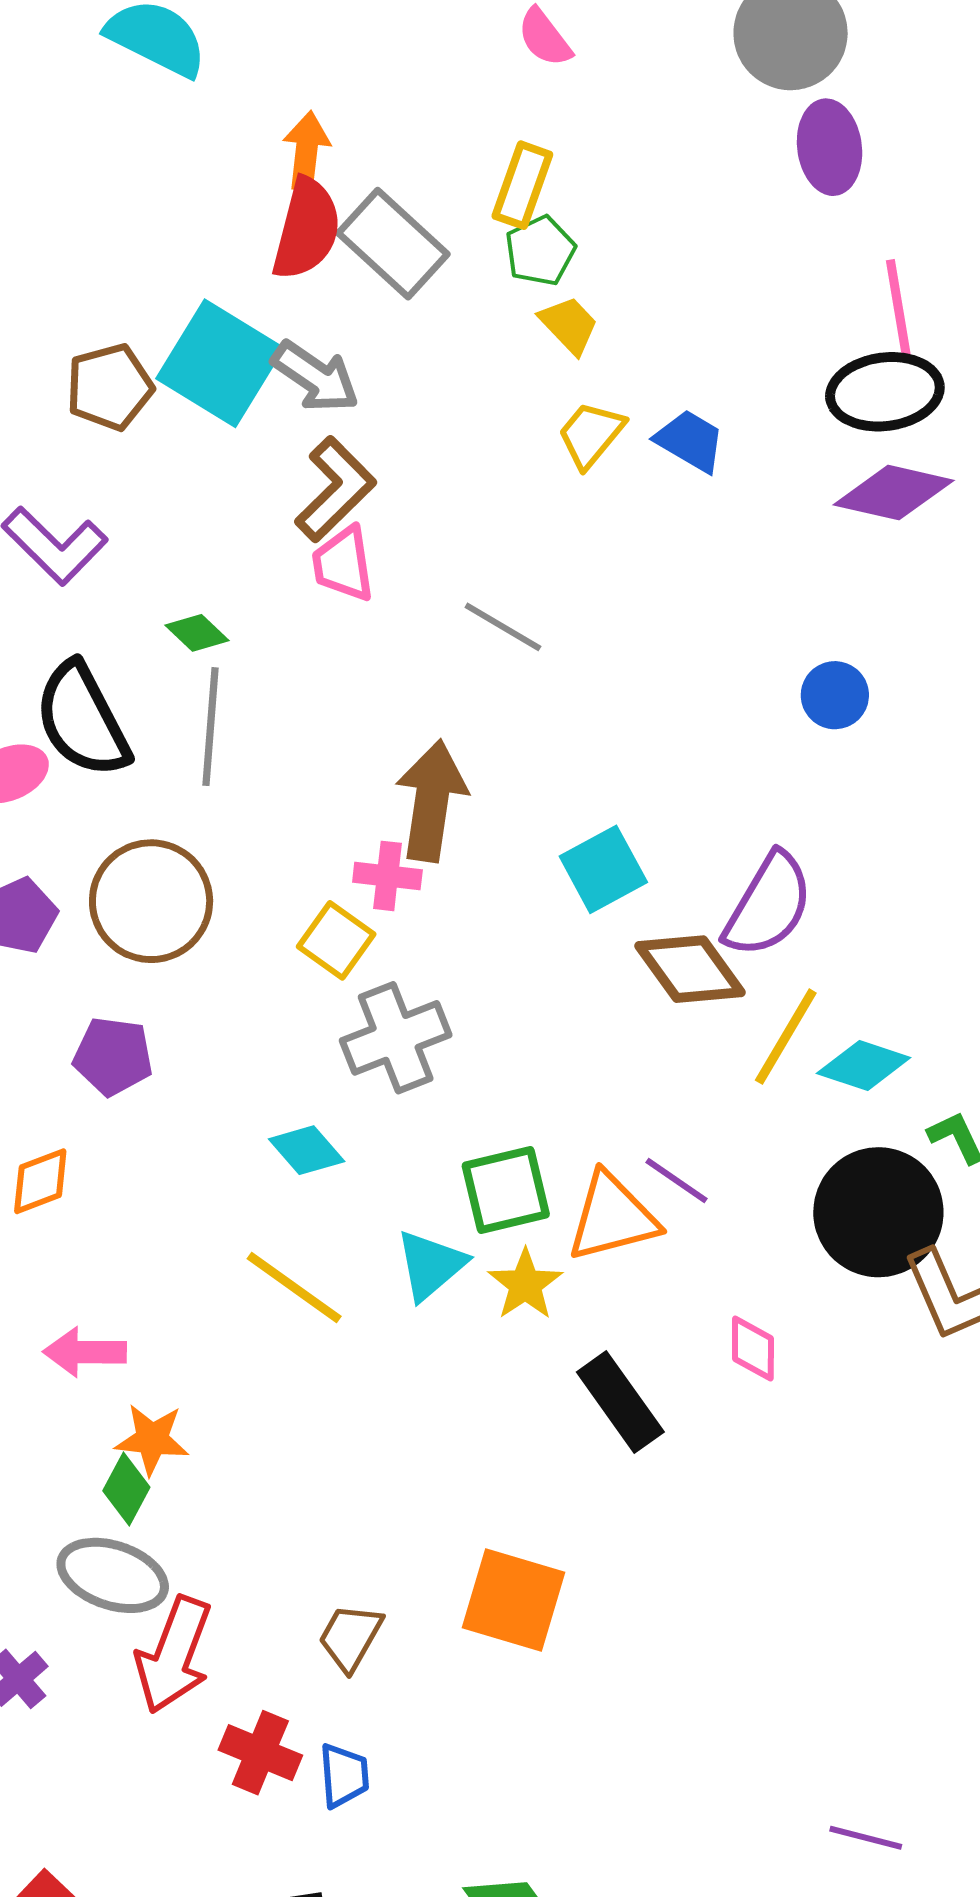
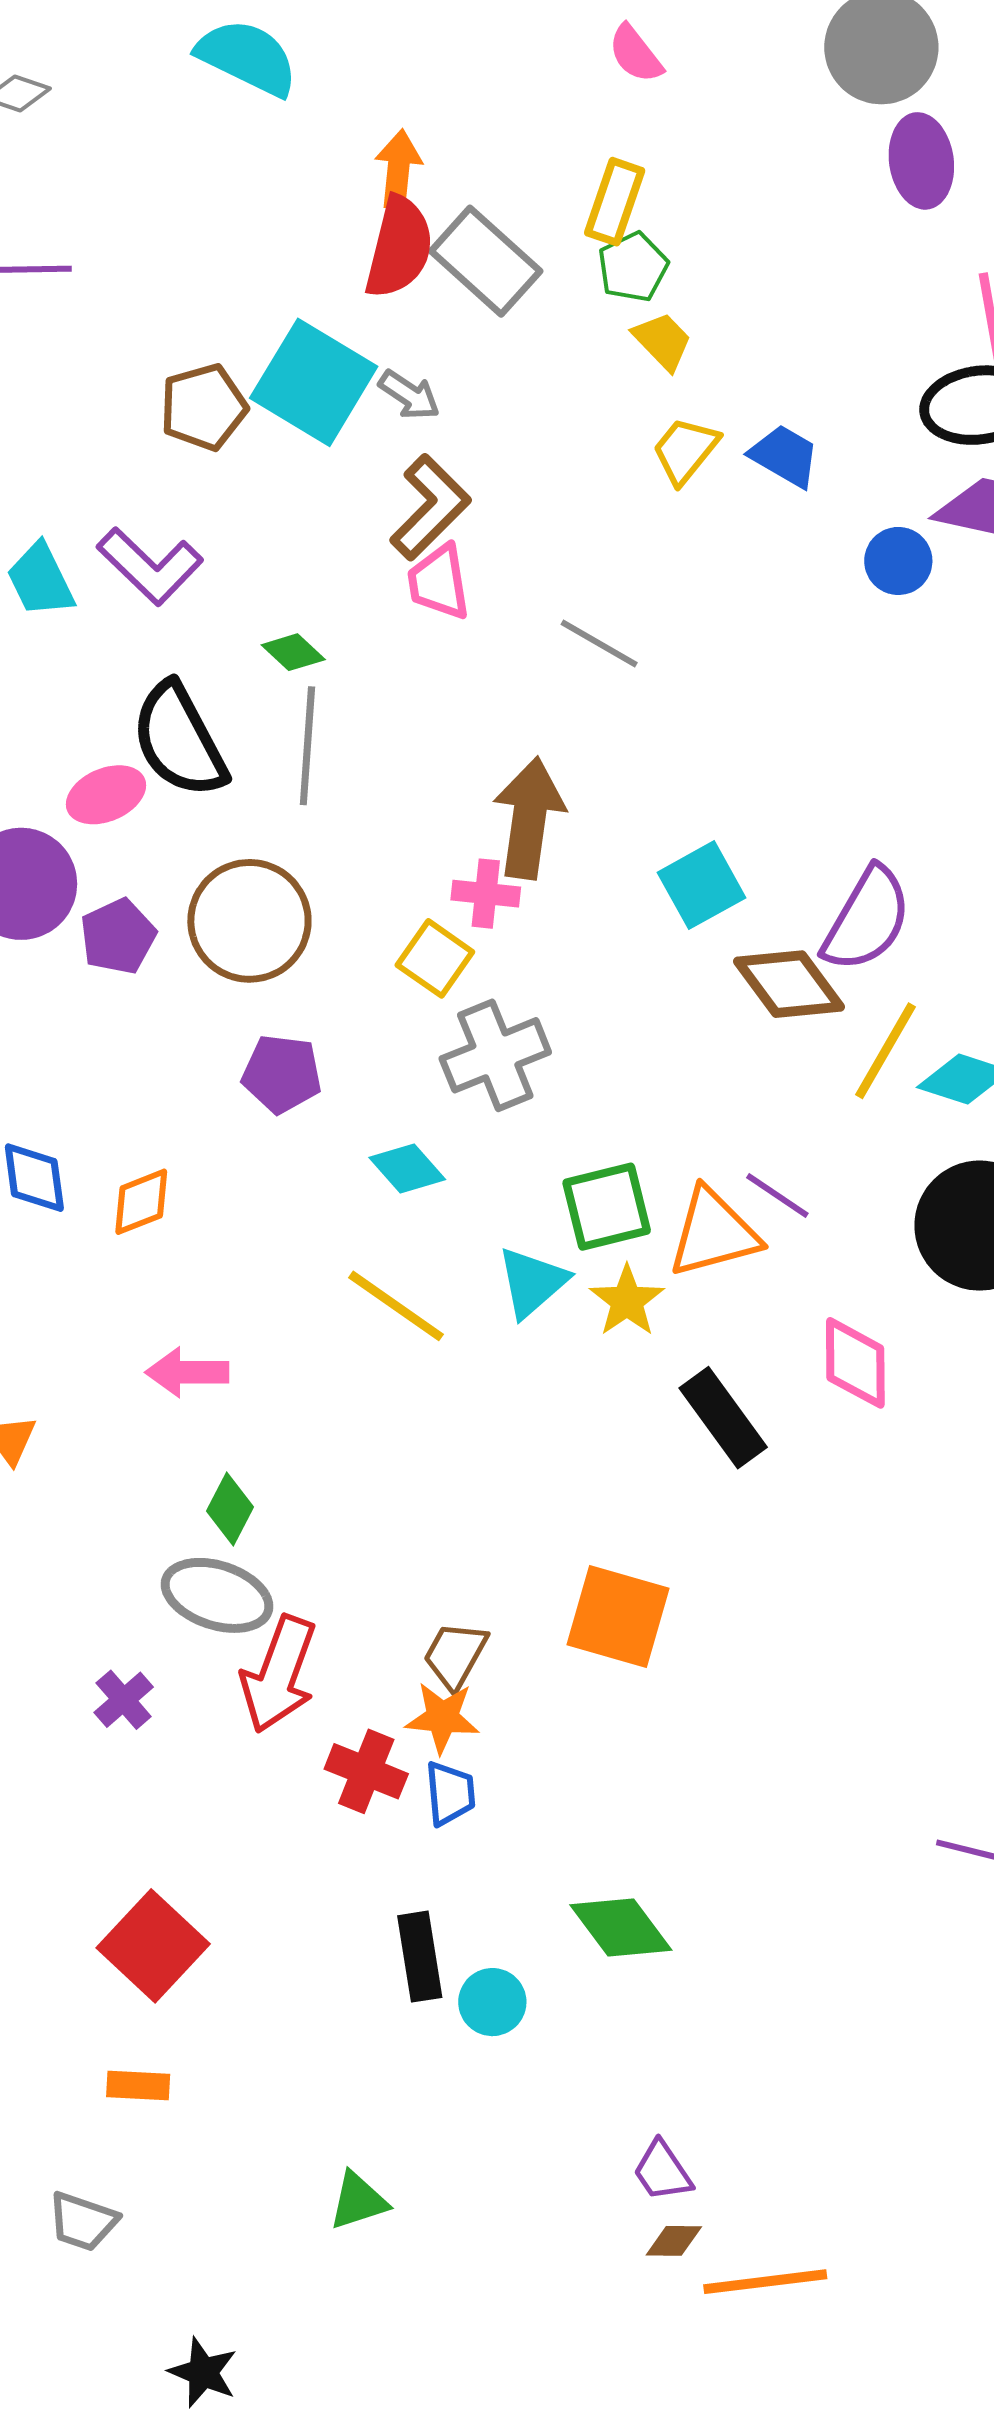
gray arrow: (315, 377) -> (409, 395), size x0.7
blue circle: (835, 695) -> (898, 561), moved
purple pentagon: (113, 1056) -> (282, 1074), moved
pink diamond: (753, 1349) -> (855, 1363), size x1.4
orange star: (152, 1439) -> (442, 1718), moved

